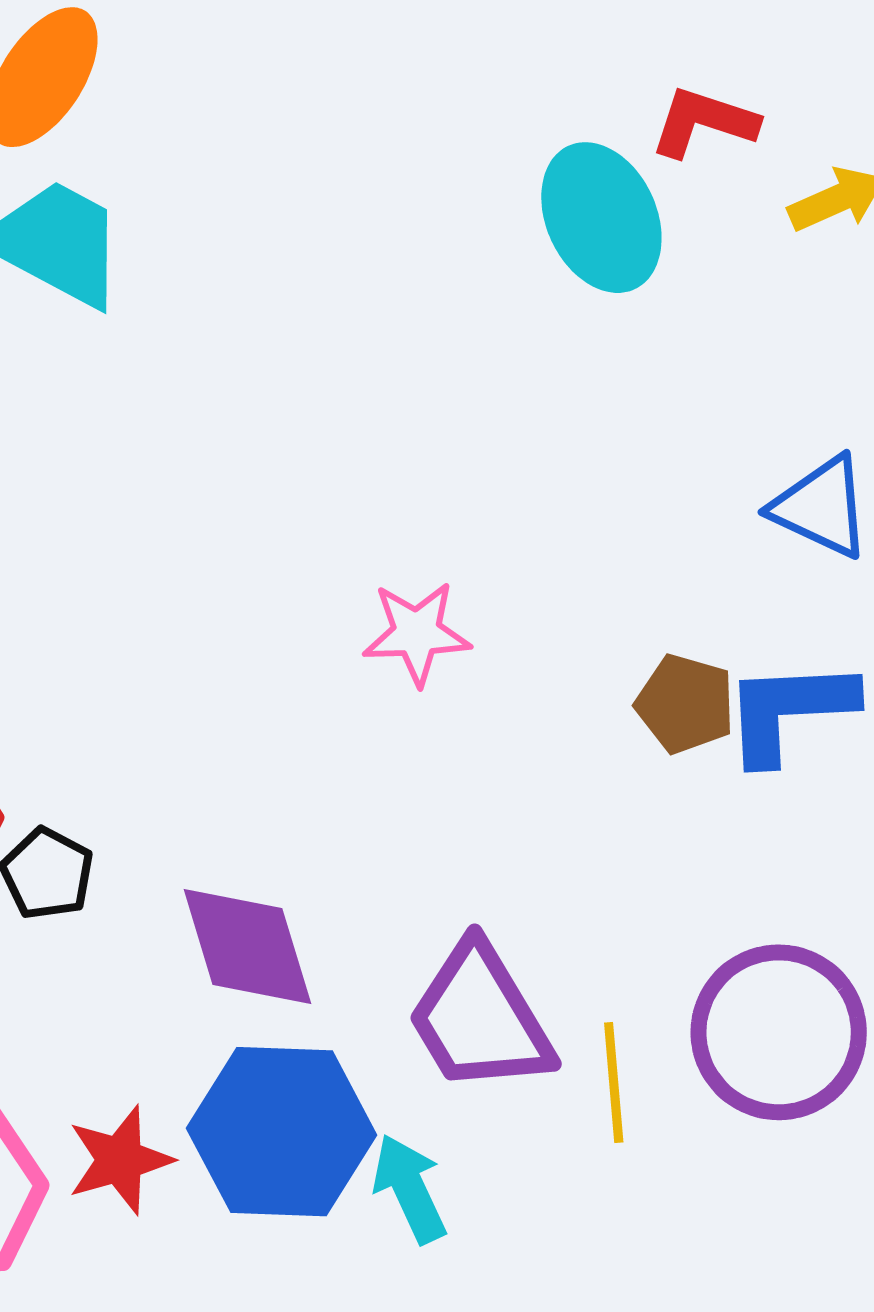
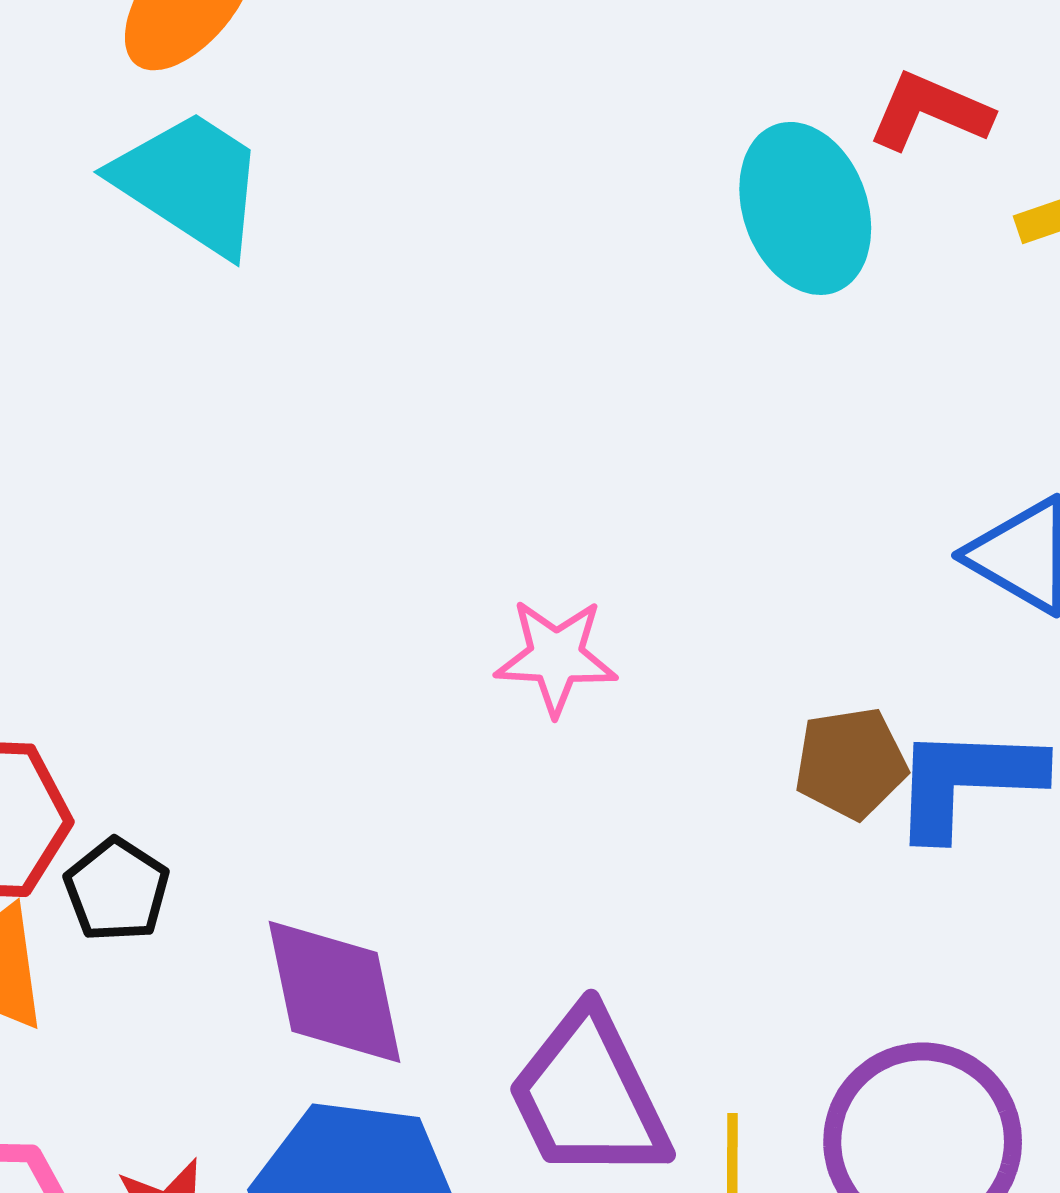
brown pentagon: (685, 704) -> (851, 763), turned -30

